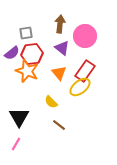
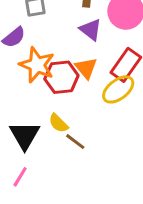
red hexagon: (32, 54) -> (61, 77), moved
yellow semicircle: (51, 102) -> (58, 123), moved
brown line: (59, 125) -> (75, 142), moved

